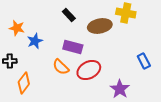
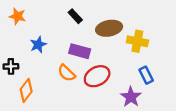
yellow cross: (126, 13) -> (137, 41), moved
orange star: (17, 28) -> (17, 16), moved
blue rectangle: (144, 61) -> (146, 75), moved

